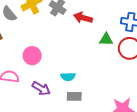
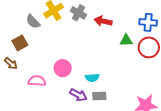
pink circle: (32, 56) -> (63, 68), moved
purple arrow: (41, 88) -> (78, 95), moved

